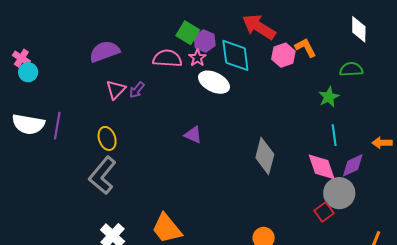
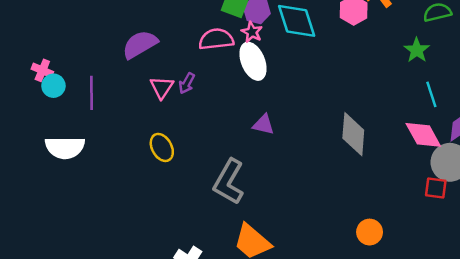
white ellipse: (214, 82) -> (253, 61), moved, turned 52
purple line: (57, 126) -> (91, 93), moved
gray L-shape: (103, 175) -> (229, 182), moved
red square: (324, 212) -> (436, 188), turned -36

